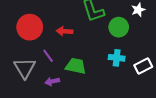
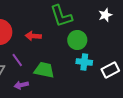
green circle: (119, 27) -> (77, 40), moved

